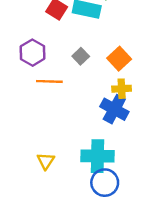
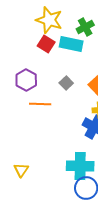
yellow triangle: (46, 161) -> (21, 170), moved

